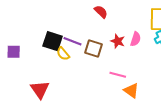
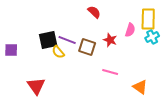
pink semicircle: (136, 39) -> (130, 30), moved
black square: (53, 41) -> (48, 40), turned -30
orange triangle: (131, 91) -> (140, 87), moved

